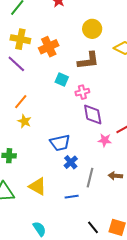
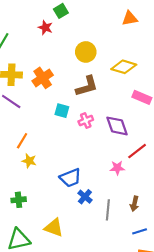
purple diamond: (93, 115) -> (117, 126), moved
brown arrow: (115, 176) -> (134, 204), turned -72
blue line: (72, 197) -> (140, 231), moved

